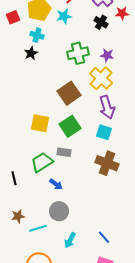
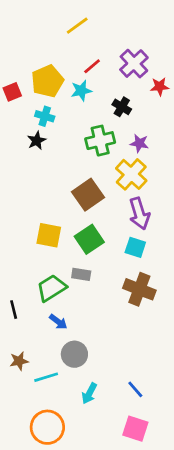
black cross: (101, 22) -> (122, 107), moved
blue arrow: (56, 184) -> (58, 322), moved

